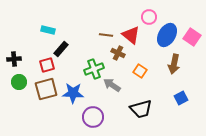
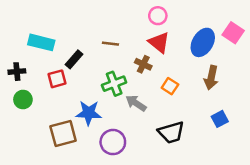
pink circle: (149, 17) -> (158, 16), moved
cyan rectangle: (48, 30) -> (41, 42), moved, size x1.5
brown line: (106, 35) -> (110, 44), moved
pink square: (192, 37) -> (233, 33), moved
brown square: (46, 89) -> (63, 134), moved

